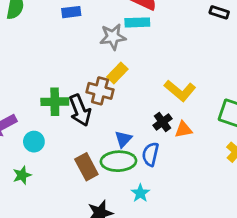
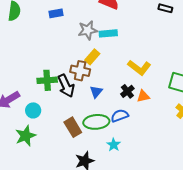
cyan rectangle: (137, 22) -> (108, 33), moved
blue triangle: (123, 139) -> (96, 92), moved
blue semicircle: (150, 154) -> (120, 116), turned 60
green star: (22, 175) -> (26, 136), size x1.5

